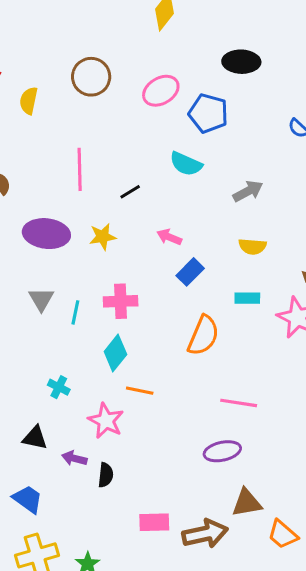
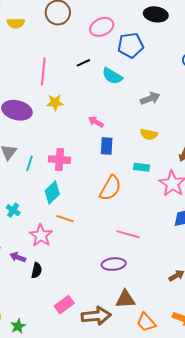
yellow semicircle: (29, 101) -> (16, 23), turned -108
blue pentagon: (208, 113) -> (131, 45), turned -30
black line: (130, 192) -> (83, 63), moved
yellow star: (103, 237) -> (55, 103), moved
blue rectangle: (190, 272) -> (107, 146), turned -48
pink rectangle: (154, 522) -> (64, 305), turned -42

